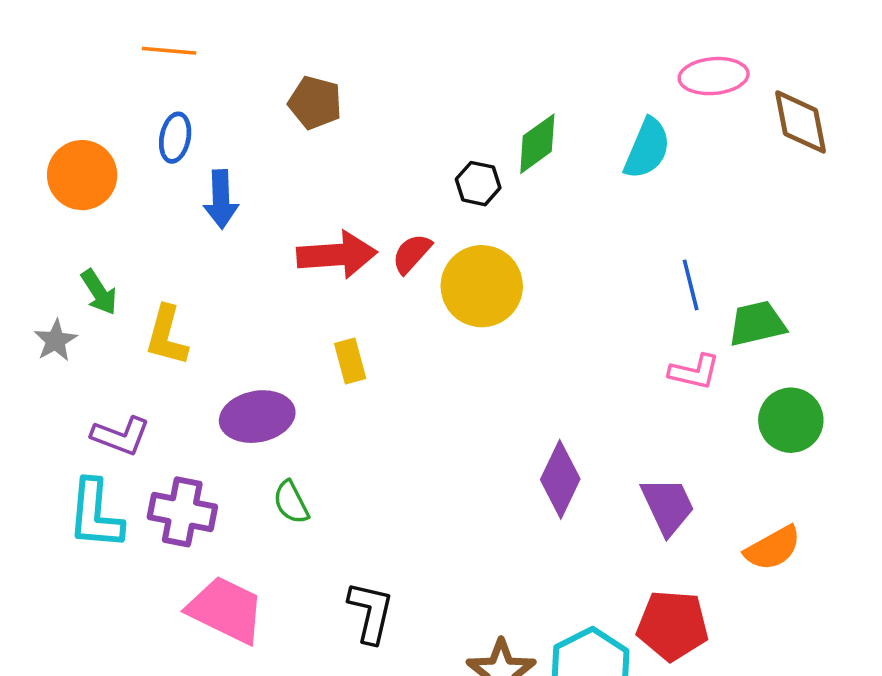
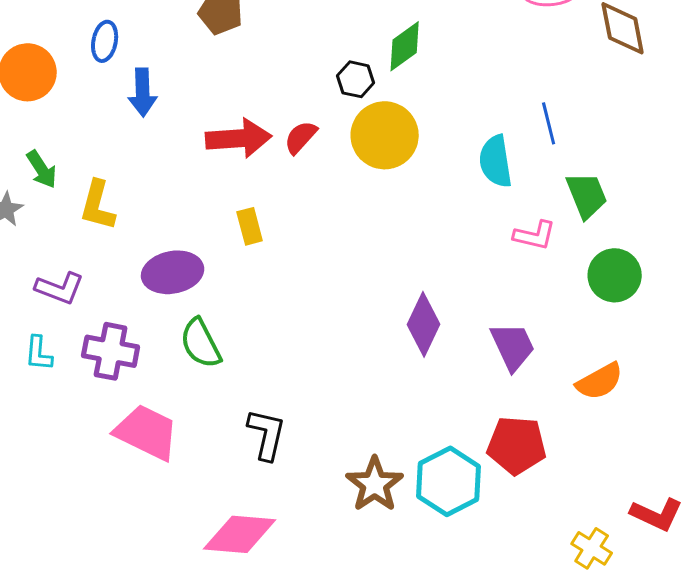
cyan semicircle: (647, 149) -> (496, 161), moved, turned 148
blue line: (691, 285) -> (549, 123), moved
yellow circle: (482, 286) -> (385, 135), moved
green trapezoid: (757, 324) -> (587, 195), turned 81
green semicircle: (291, 502) -> (201, 343), size x1.4
cyan L-shape: (95, 514) -> (39, 353), size x0.6

